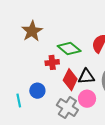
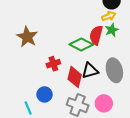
green diamond: (69, 48) -> (81, 44), moved
pink circle: (87, 99) -> (104, 103), moved

